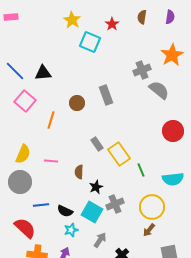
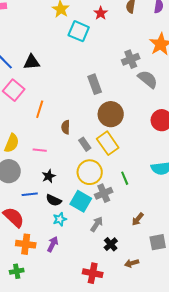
brown circle: (77, 103) -> (111, 114), moved, size x1.6
gray rectangle: (97, 144) -> (85, 144), moved
green line: (141, 170) -> (125, 178), moved
brown semicircle: (79, 172) -> (66, 127), moved
black star: (96, 187) -> (49, 176), moved
yellow circle: (152, 207) -> (90, 172), moved
gray arrow: (100, 240) -> (97, 224), moved

